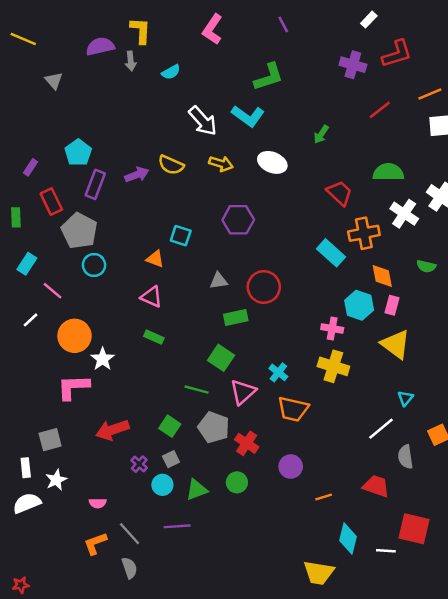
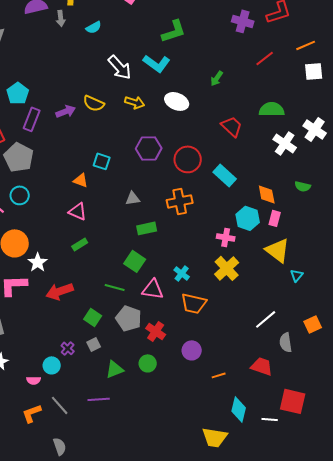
orange cross: (364, 233) -> (180, 201), moved
cyan circle: (94, 265) -> (20, 195), moved
red circle: (264, 287) -> (188, 159), moved
green rectangle: (154, 337) -> (80, 244), turned -56
yellow cross: (333, 366) -> (227, 268), turned 30
pink triangle: (243, 392) -> (153, 289), turned 50
cyan triangle: (405, 398) -> (297, 275), moved
red arrow: (112, 430) -> (60, 291), moved
cyan circle: (162, 485) -> (52, 365), moved
gray semicircle: (129, 568) -> (60, 446), moved

